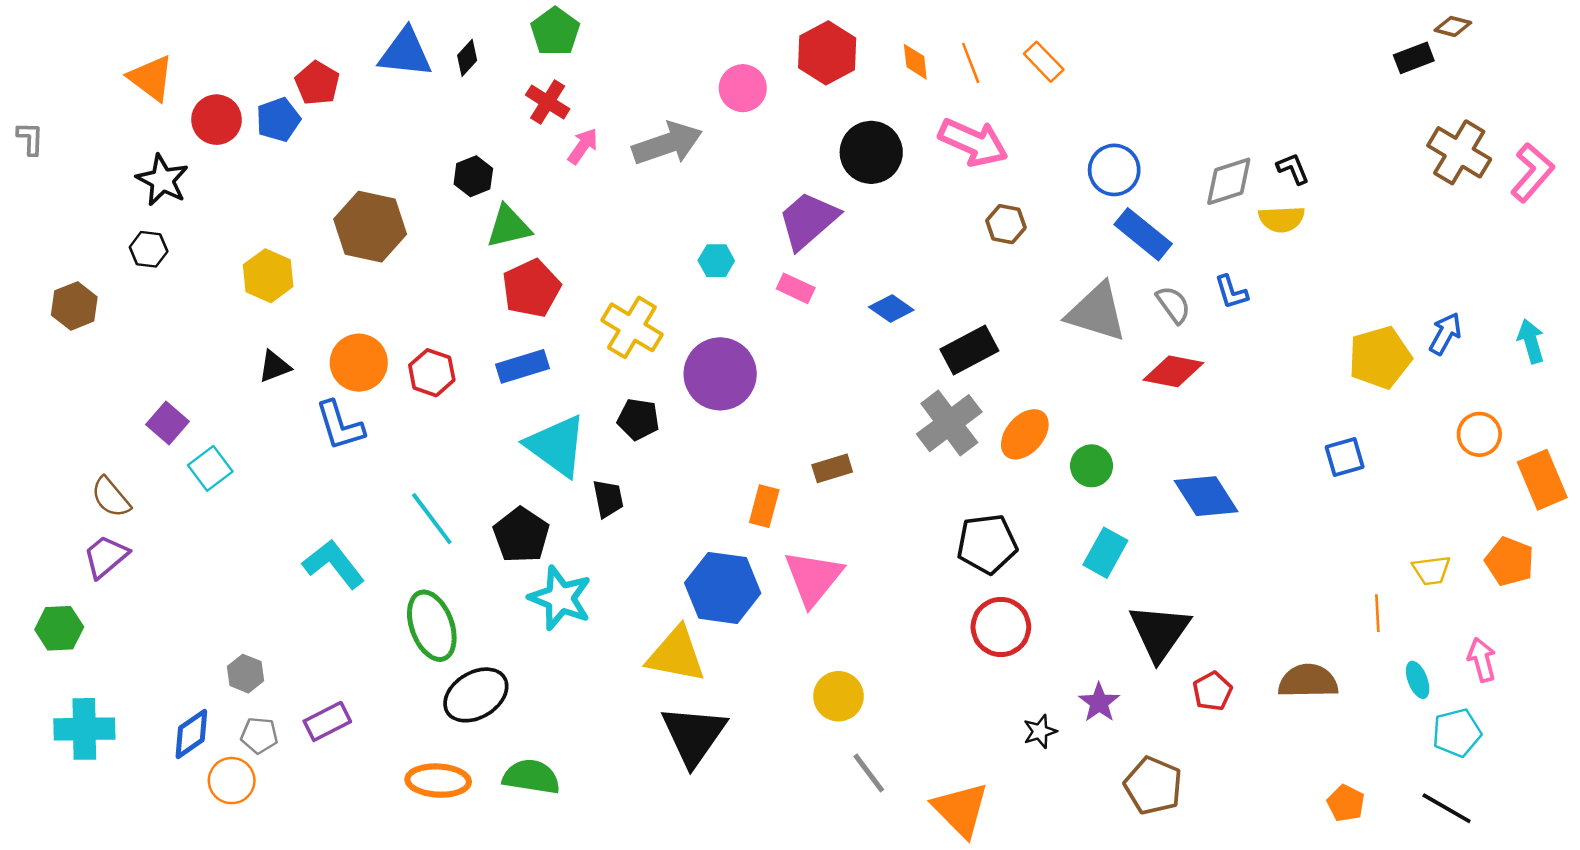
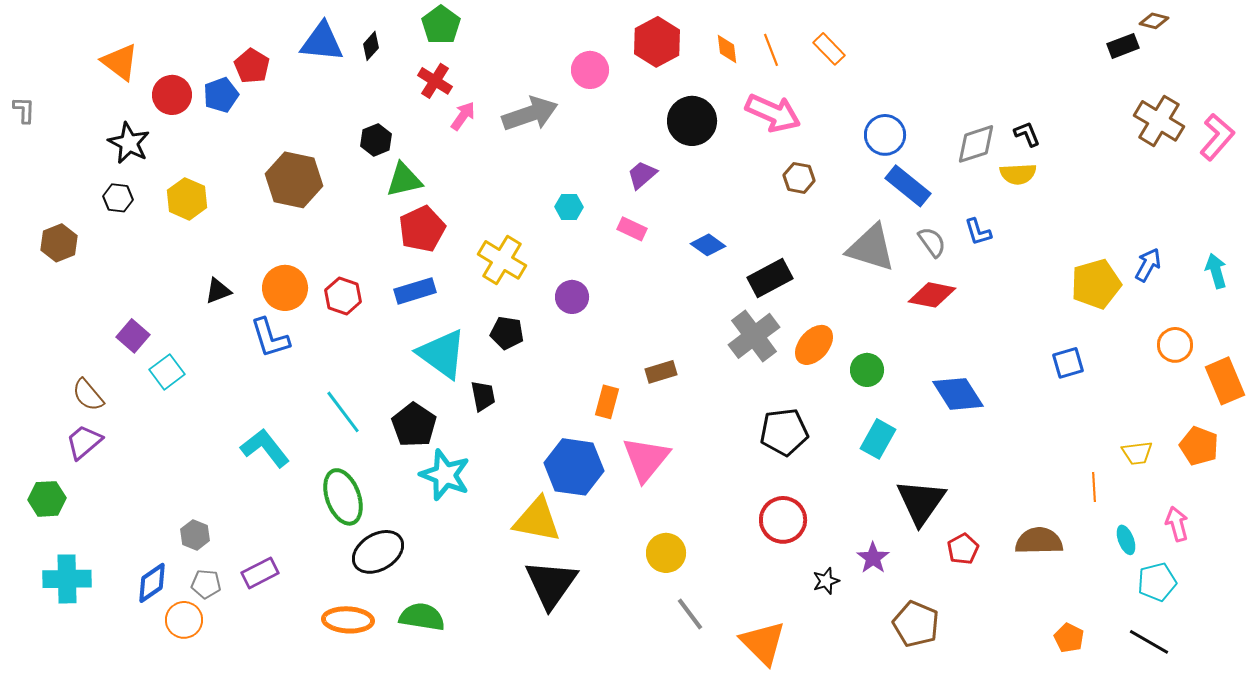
purple trapezoid: (808, 220) -> (642, 175), size x0.6
yellow hexagon: (268, 276) -> (187, 199), moved
purple circle: (720, 374) -> (572, 297), size x0.6
red circle: (1001, 627) -> (783, 520), moved

